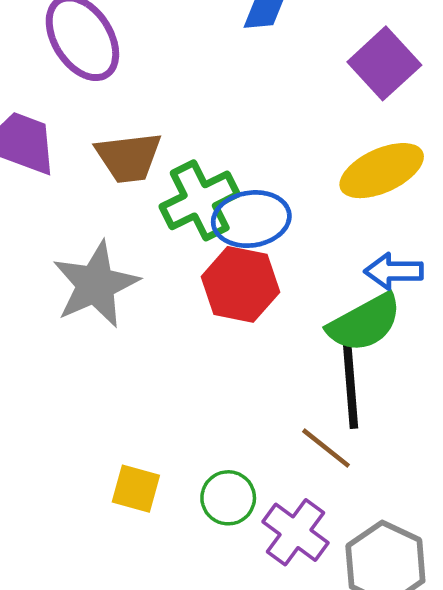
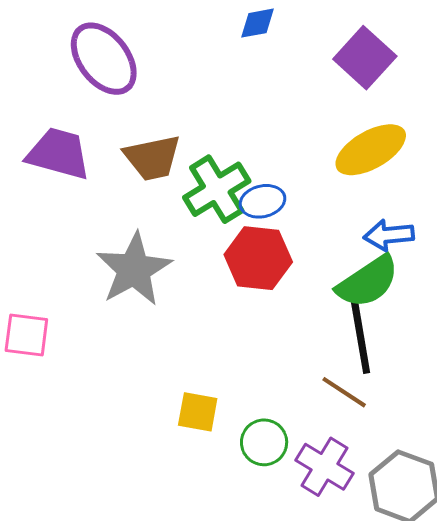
blue ellipse: (251, 219) -> (263, 201), size x0.7
yellow square: (136, 489) -> (198, 412), moved

